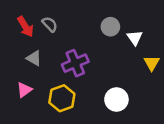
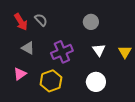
white triangle: (135, 38) -> (99, 50), moved

